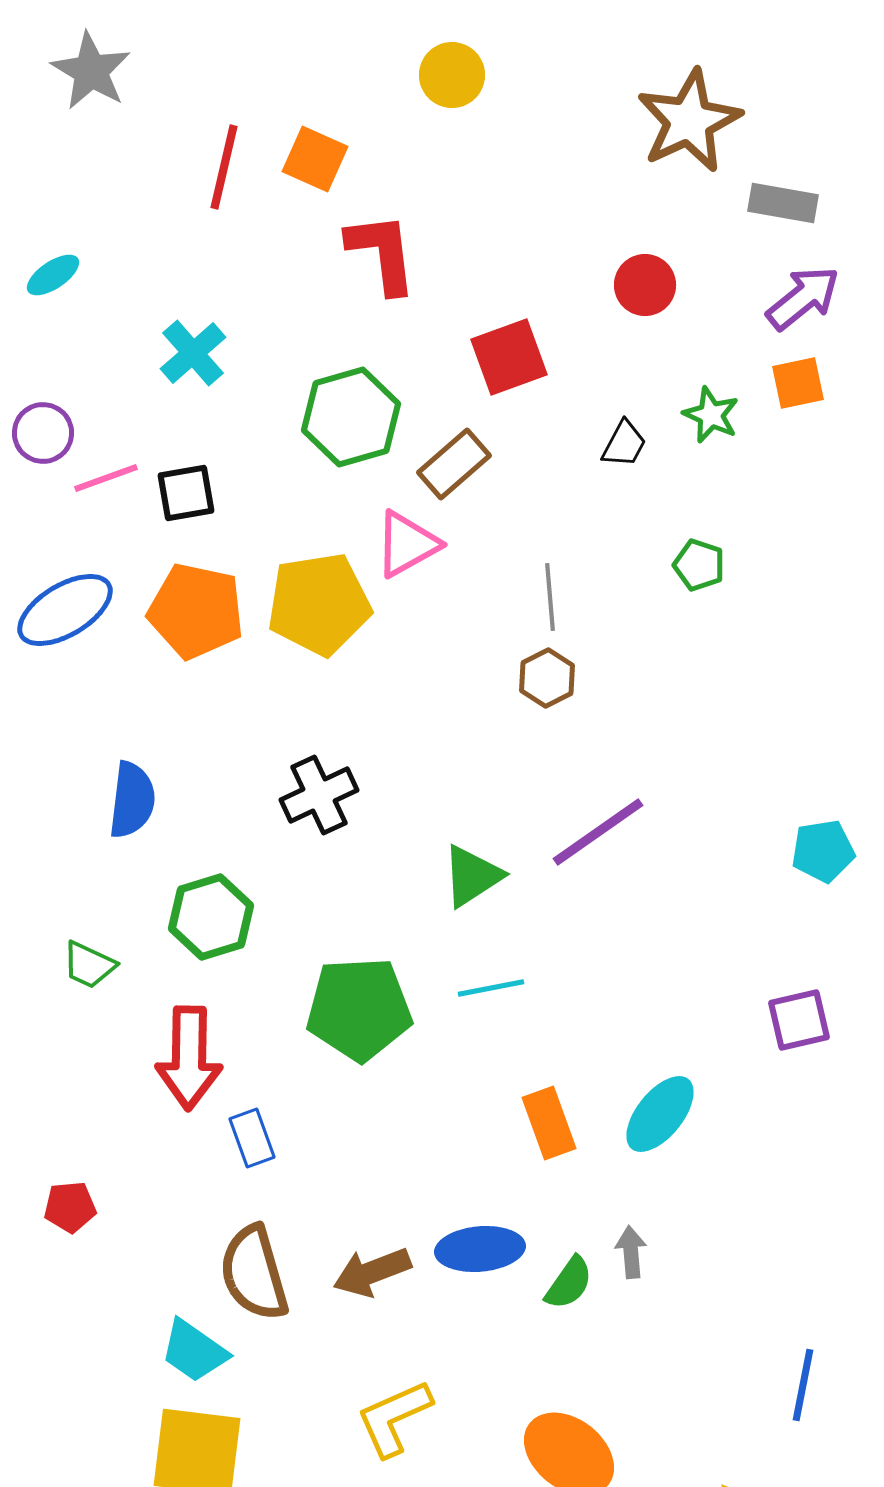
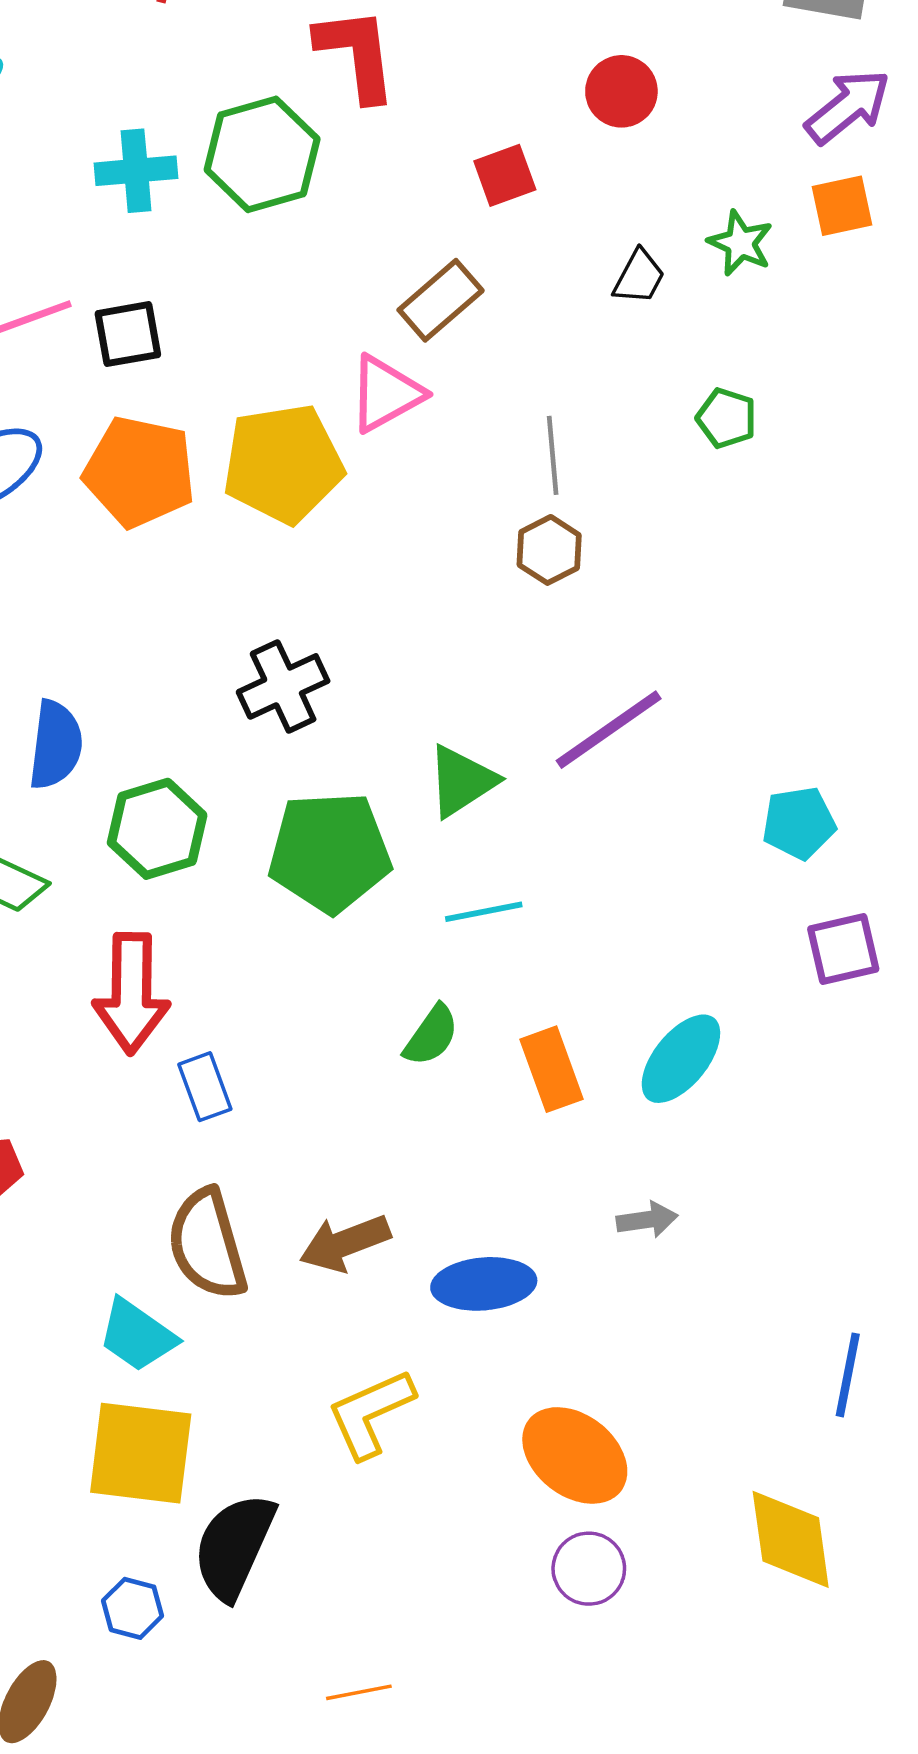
red circle: (645, 285) -> (621, 91), moved
cyan cross: (193, 353) -> (136, 171), turned 36
red square: (509, 357) -> (505, 175), size x0.7
green hexagon: (351, 417) -> (262, 154), moved
blue semicircle: (132, 800) -> (56, 745), moved
cyan pentagon: (823, 851) -> (799, 823), moved
green pentagon: (359, 1009) -> (330, 852), moved
blue ellipse: (480, 1249) -> (484, 1284), moved
gray arrow: (631, 1252) -> (647, 1220), turned 87
green semicircle: (569, 1283) -> (431, 1035), moved

